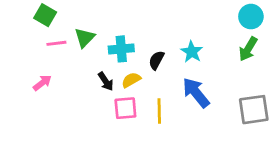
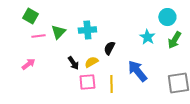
cyan circle: (251, 17) -> (167, 17), moved
cyan cross: (121, 49) -> (87, 30), moved
cyan star: (192, 52) -> (147, 37), moved

